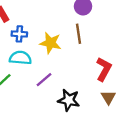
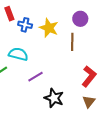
blue cross: (19, 34) -> (25, 25), moved
yellow star: (50, 43) -> (49, 28), moved

